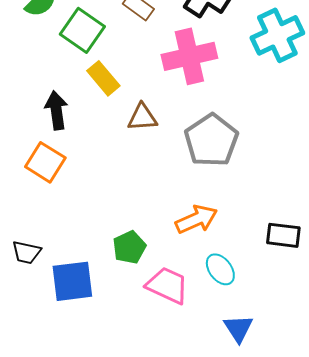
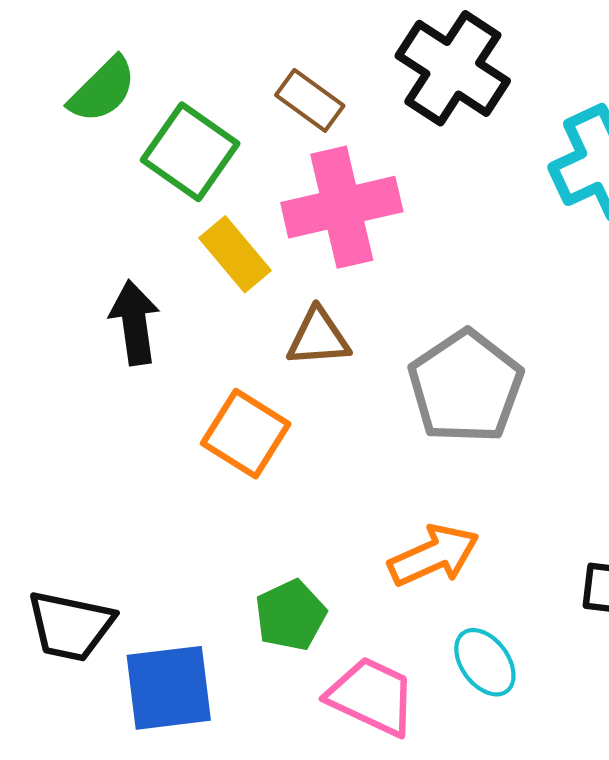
pink cross: (189, 56) -> (342, 207), moved
orange square: (45, 162) -> (246, 434), moved
black trapezoid: (26, 252) -> (70, 626), size x1.4

